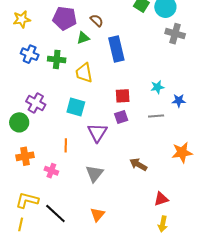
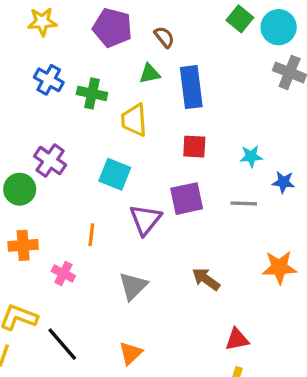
green triangle: (83, 38) -> (150, 74), moved
red square: (123, 96) -> (194, 147), moved
purple square: (121, 117) -> (187, 199), size x1.5

